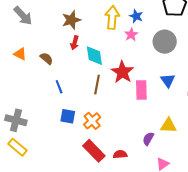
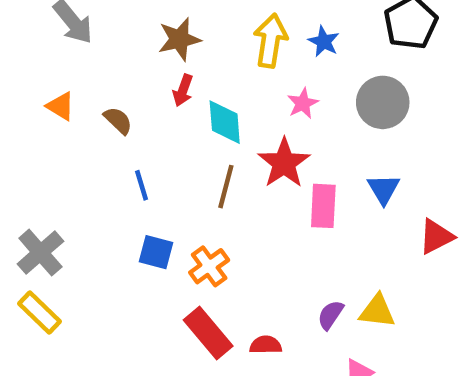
pink star: (131, 35) -> (303, 103), moved
gray cross: (16, 120) -> (40, 253), turned 30
yellow triangle: (168, 126) -> (377, 311), moved

